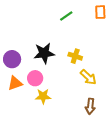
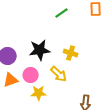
yellow arrow: (88, 77) -> (59, 74), moved

